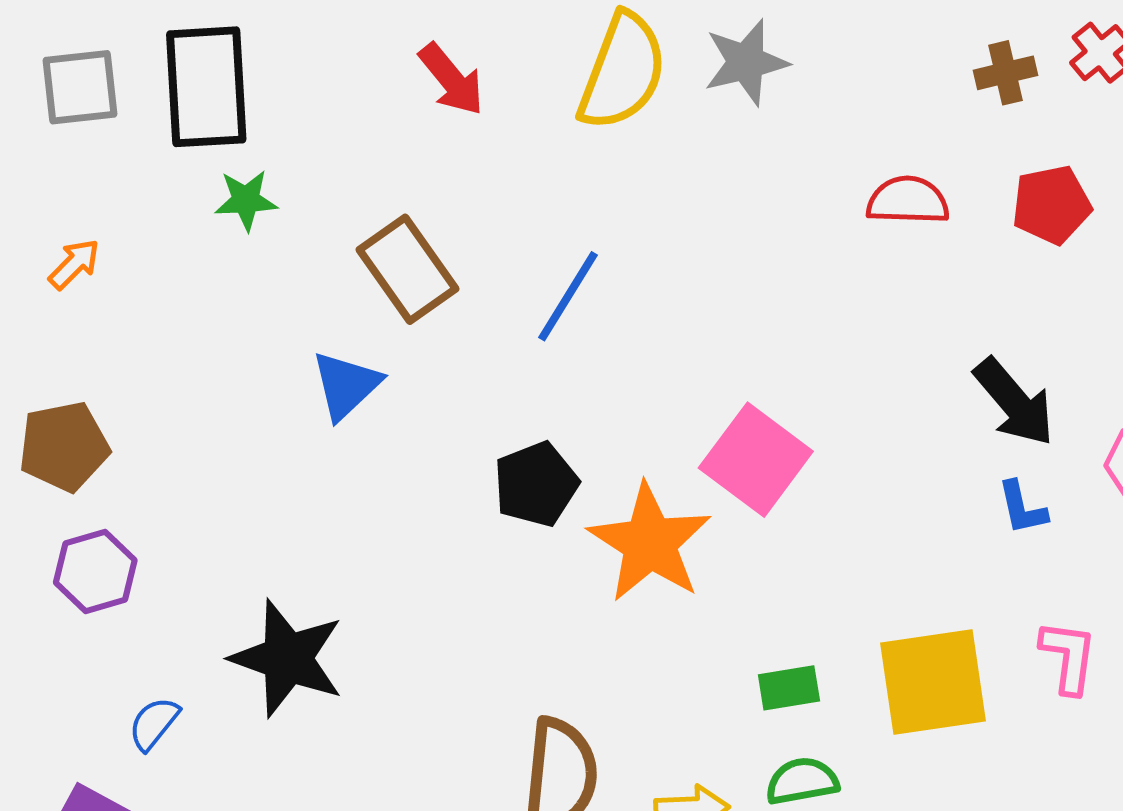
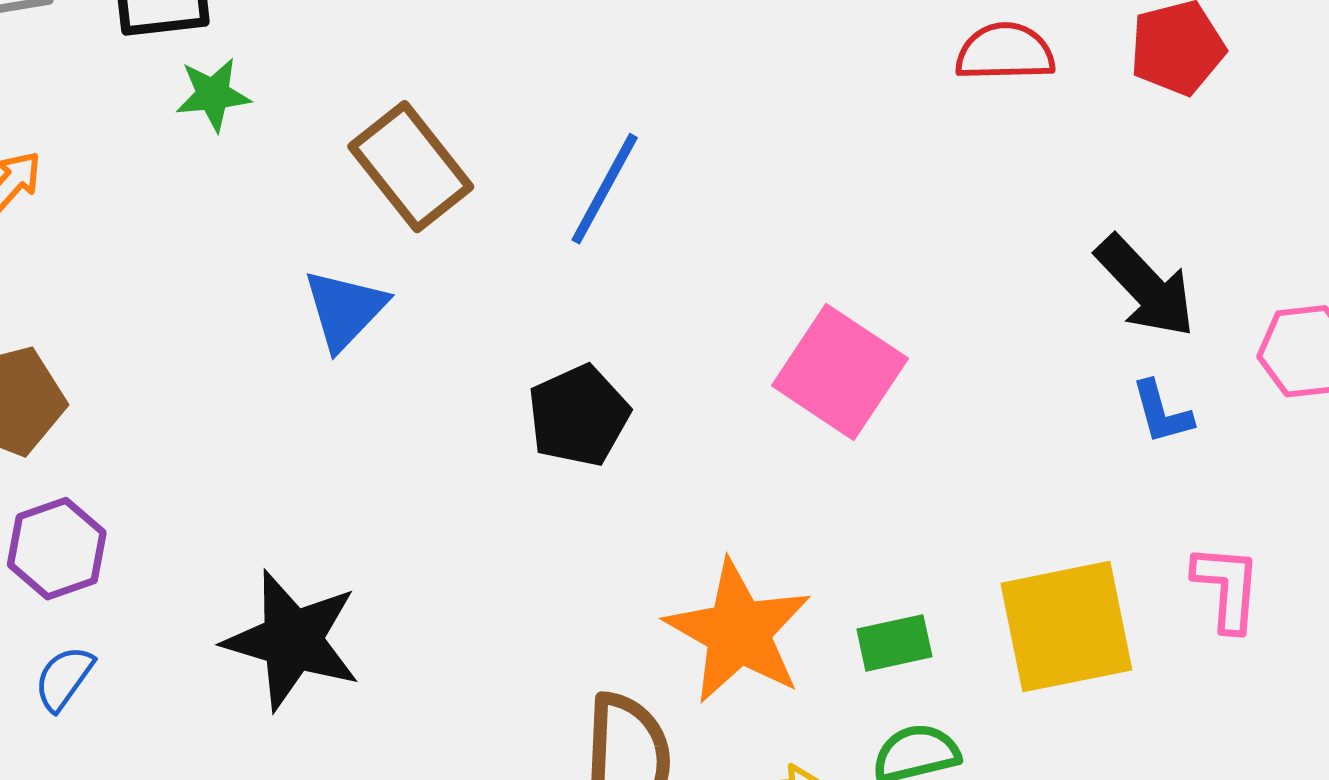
orange star: (650, 543) -> (738, 632), moved
blue semicircle: (154, 723) -> (64, 678), moved

